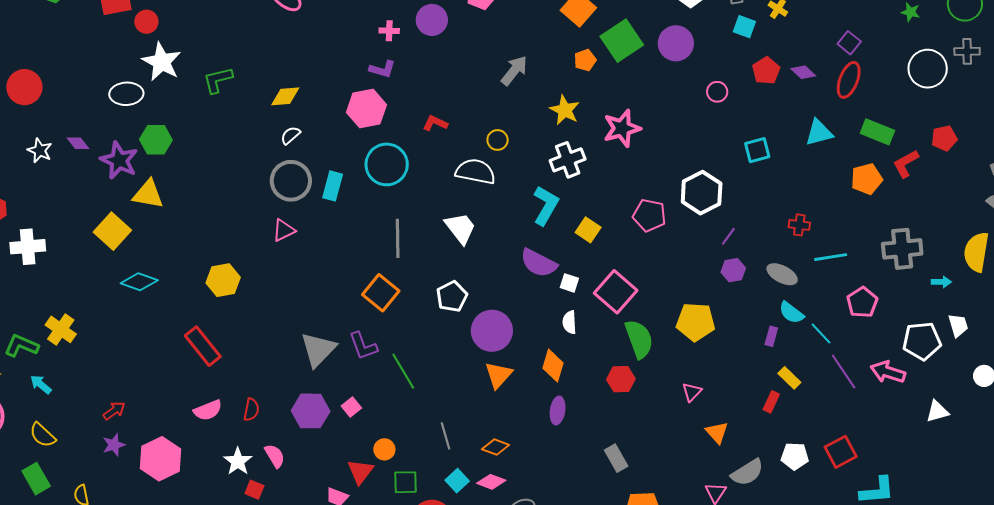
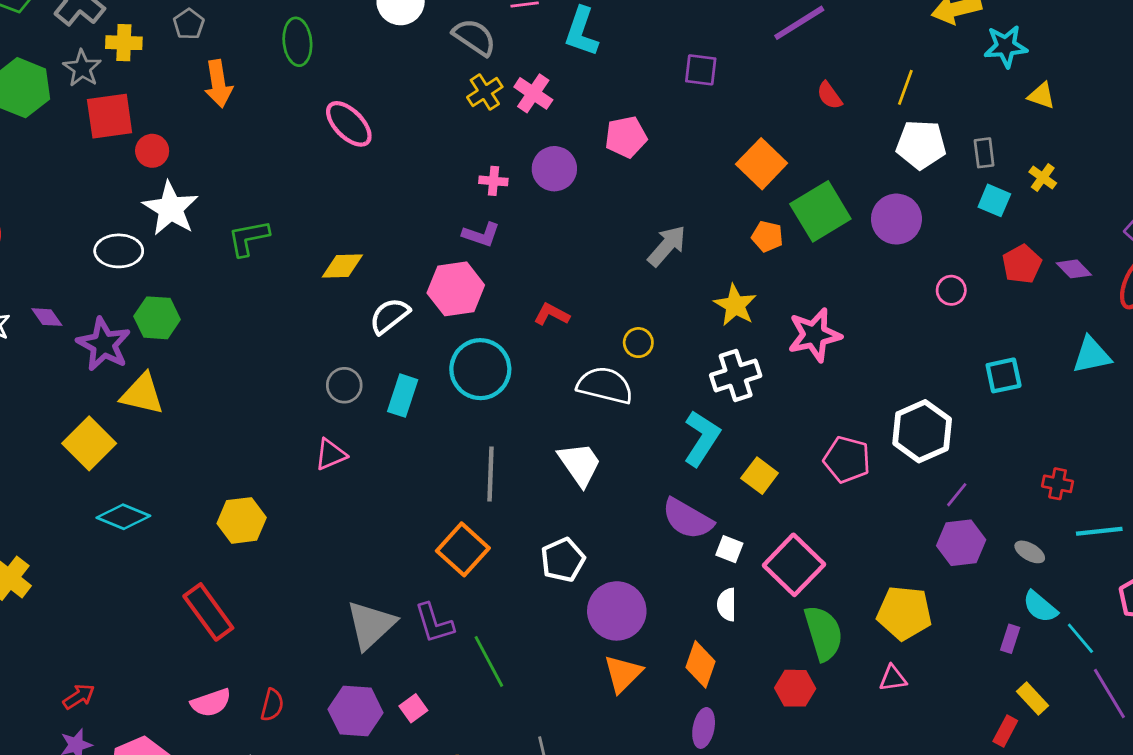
orange pentagon: (585, 60) -> (767, 236), turned 30
white semicircle: (290, 135) -> (389, 316), moved, size x1.4
gray circle: (291, 181) -> (344, 385), size x0.6
purple hexagon: (733, 270) -> (961, 543), size x1.4
gray ellipse: (782, 274) -> (1030, 552), size x0.7
pink triangle: (692, 392) -> (893, 678), moved, turned 35

